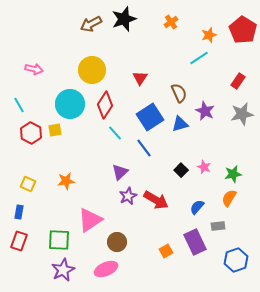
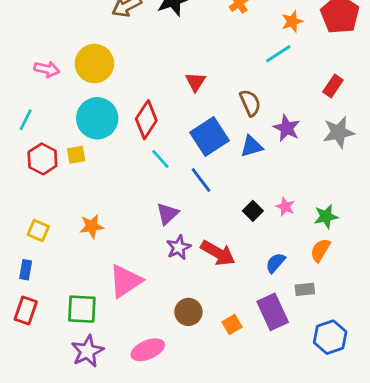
yellow circle: (92, 70) -> (94, 64), moved
cyan line: (19, 105) -> (26, 120), turned 56
brown circle: (117, 242) -> (188, 312), moved

